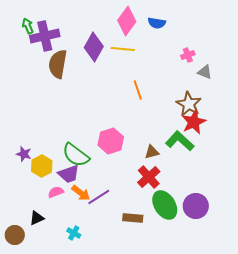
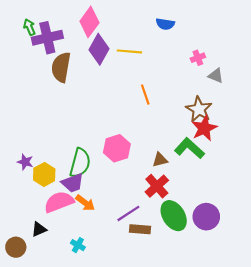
pink diamond: (127, 21) -> (89, 22), moved
green semicircle: (76, 155) -> (80, 163), turned -112
pink semicircle: (56, 192) -> (59, 202), size x1.8
purple line: (99, 197) -> (128, 213), moved

